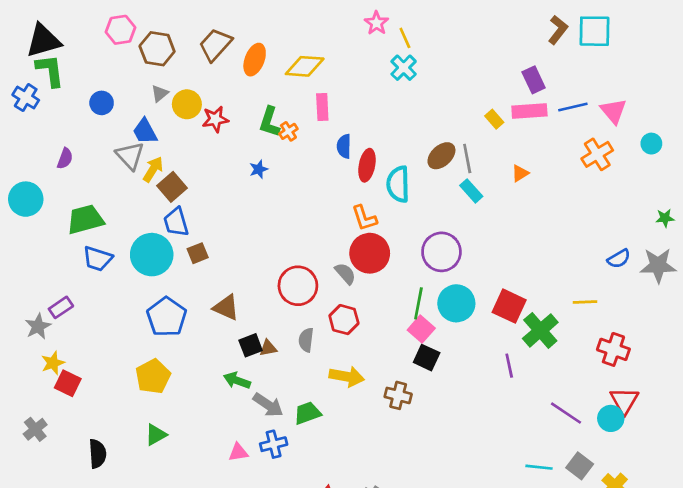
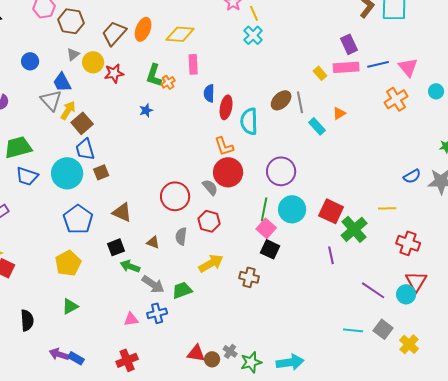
brown trapezoid: (215, 45) -> (114, 33), moved
cyan rectangle: (471, 191) -> (317, 126), moved
black square: (251, 345) -> (116, 247), moved
brown triangle: (268, 348) -> (153, 242), turned 32
yellow arrow: (347, 376) -> (211, 263), turned -40

